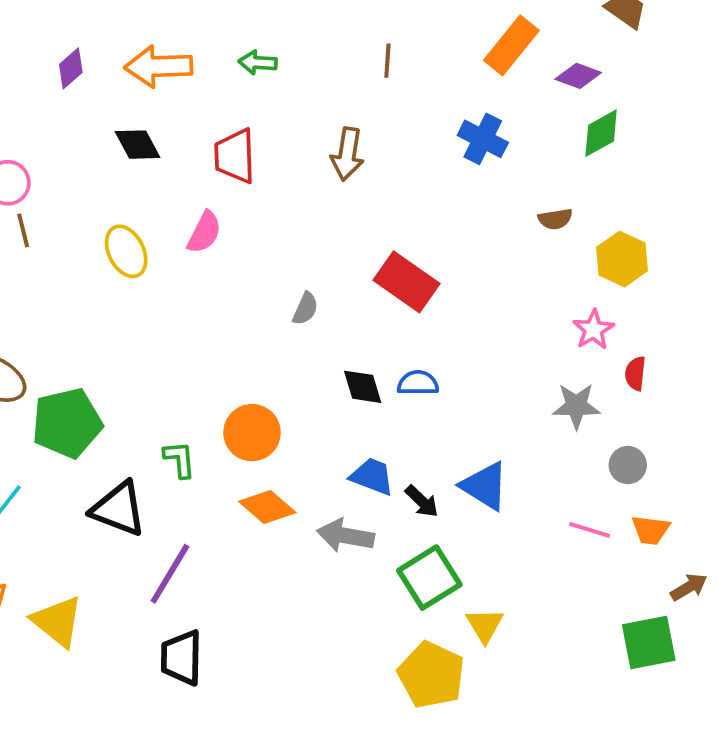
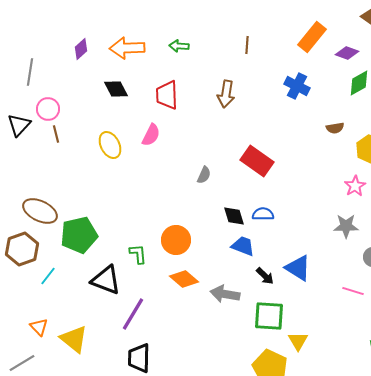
blue trapezoid: (372, 476) -> (243, 246), moved
green square: (429, 578) -> (269, 316), turned 36

